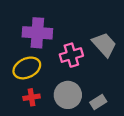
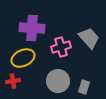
red cross: (32, 97) -> (13, 81), moved
gray rectangle: (98, 102) -> (84, 87), turned -40

